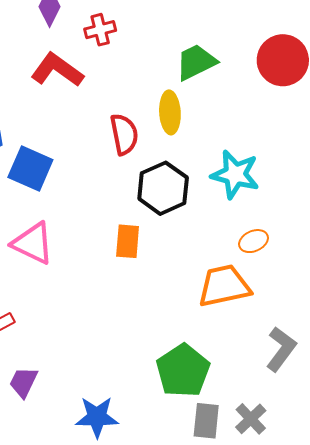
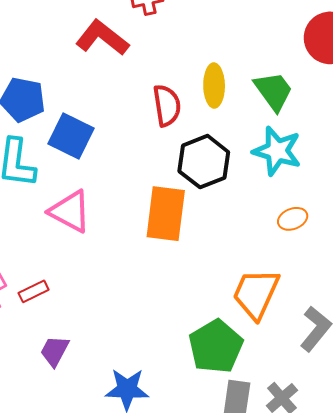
green trapezoid: (196, 62) -> (273, 91), moved, turned 78
orange rectangle: (128, 241) -> (166, 214), size x1.6
orange trapezoid: (224, 286) -> (256, 294), moved, turned -56

